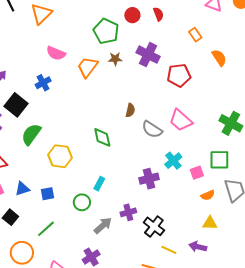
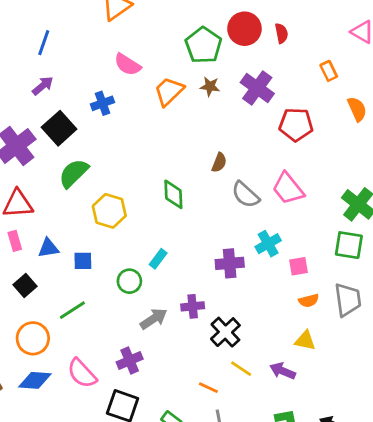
red circle: (132, 15) -> (244, 29), size x1.5
green square: (219, 160) -> (349, 245), moved

